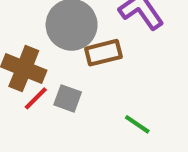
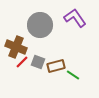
brown rectangle: (103, 53) -> (56, 66), moved

